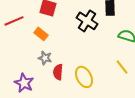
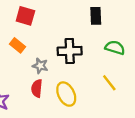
black cross: (87, 21) -> (70, 51), moved, turned -35
gray star: (45, 58) -> (40, 66), moved

